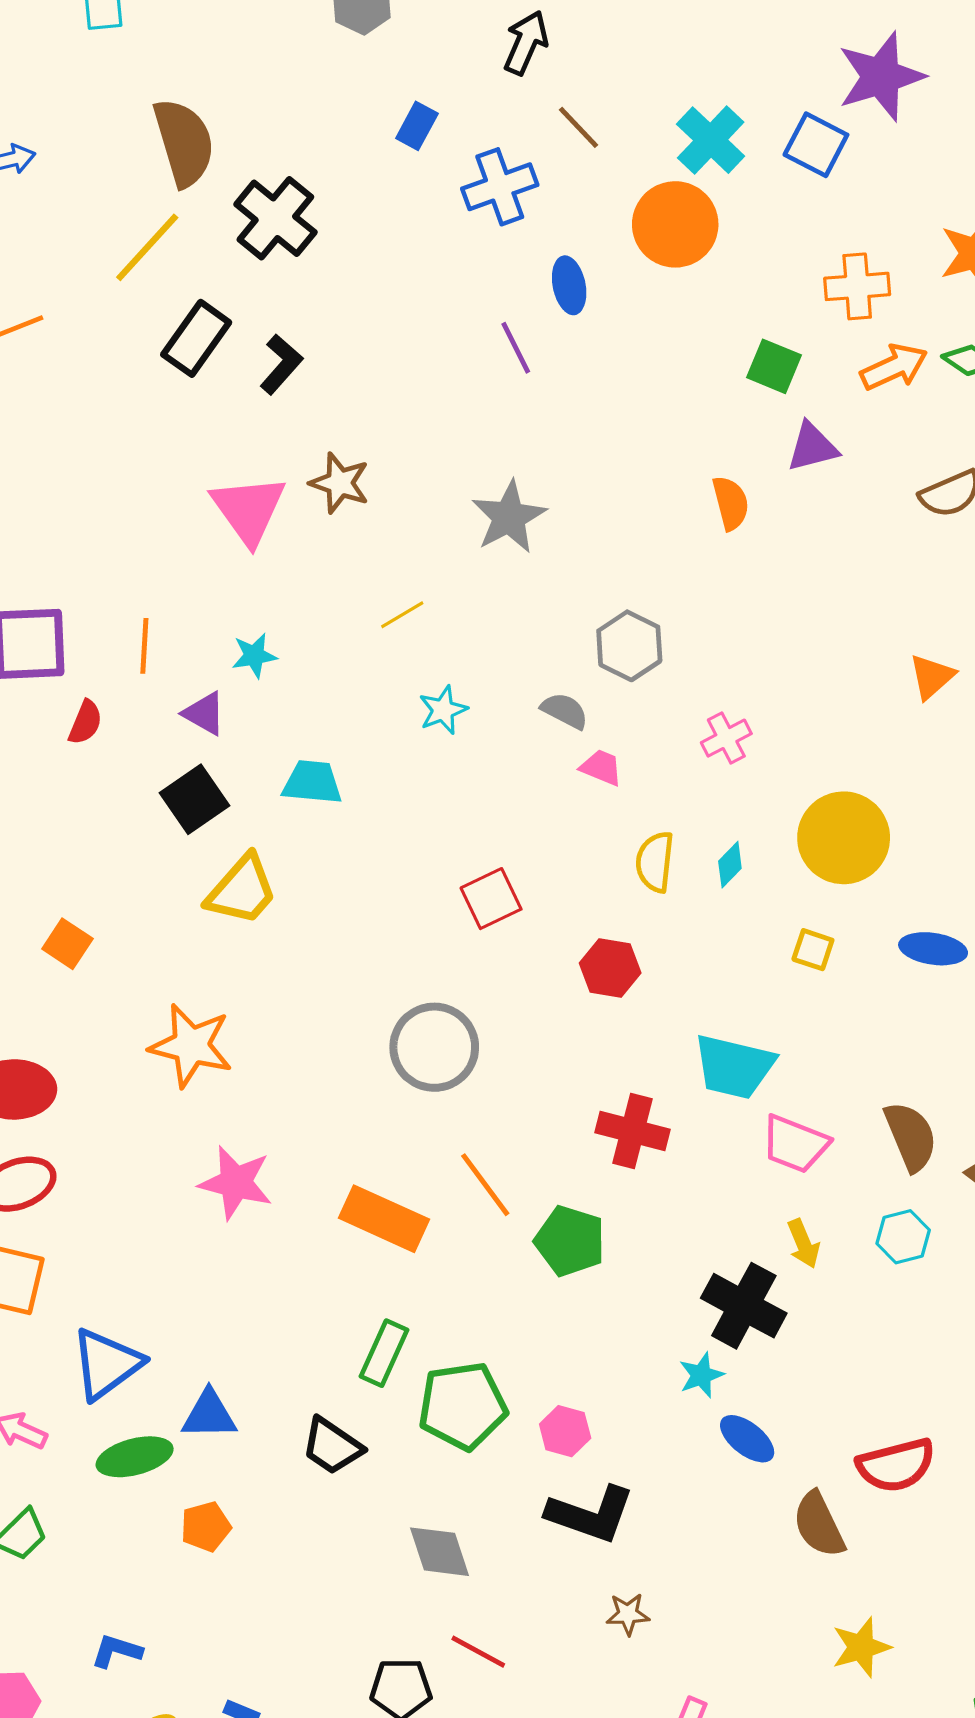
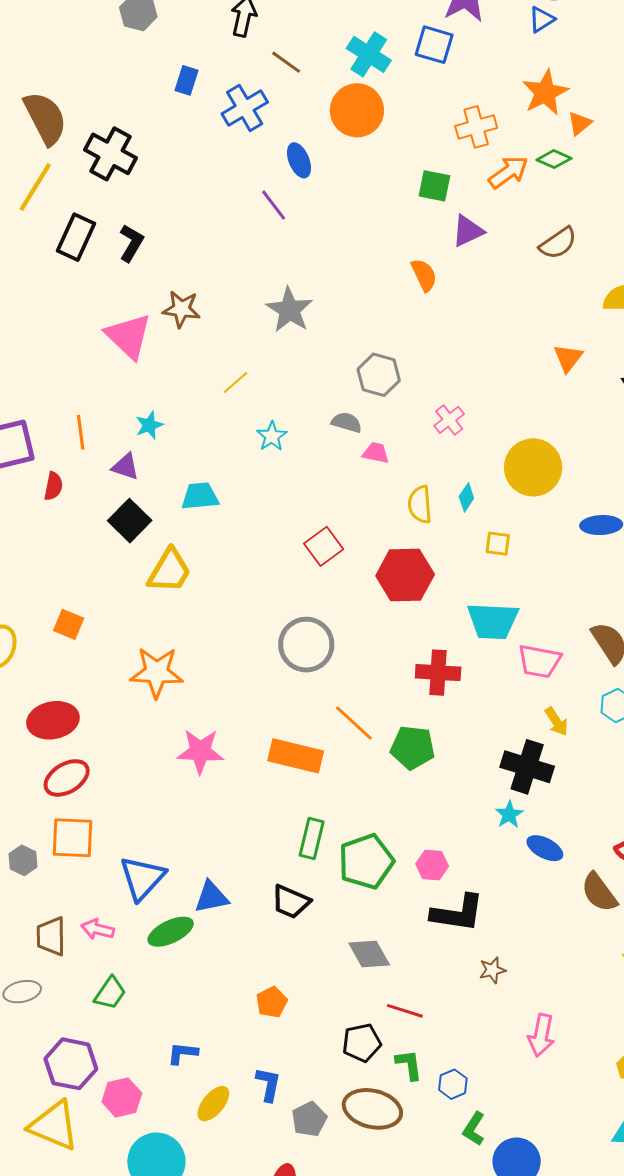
yellow square: (813, 950) -> (498, 544), moved
red hexagon: (610, 968) -> (405, 575), size x1.5
orange pentagon: (206, 1527) -> (272, 1002), moved

